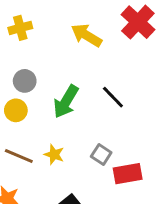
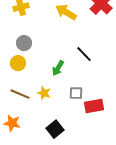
green arrow: (66, 102) -> (58, 68), moved, size x0.7
gray square: (101, 154) -> (76, 93), turned -32

